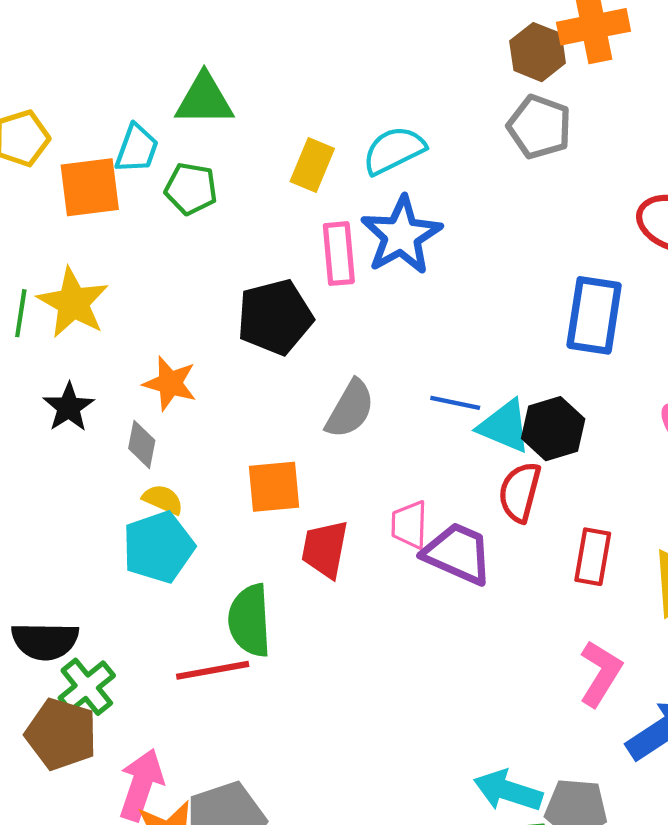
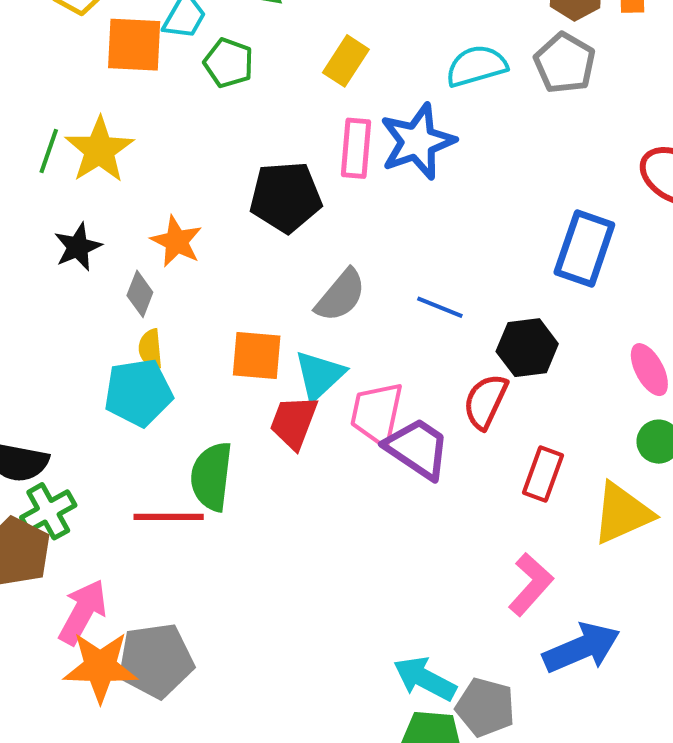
cyan semicircle: (394, 150) -> (476, 66), moved
cyan triangle: (505, 426) -> (319, 375), moved, turned 44
yellow semicircle: (163, 499) -> (150, 349), turned -129
pink trapezoid: (409, 525) -> (377, 414), size x1.4

